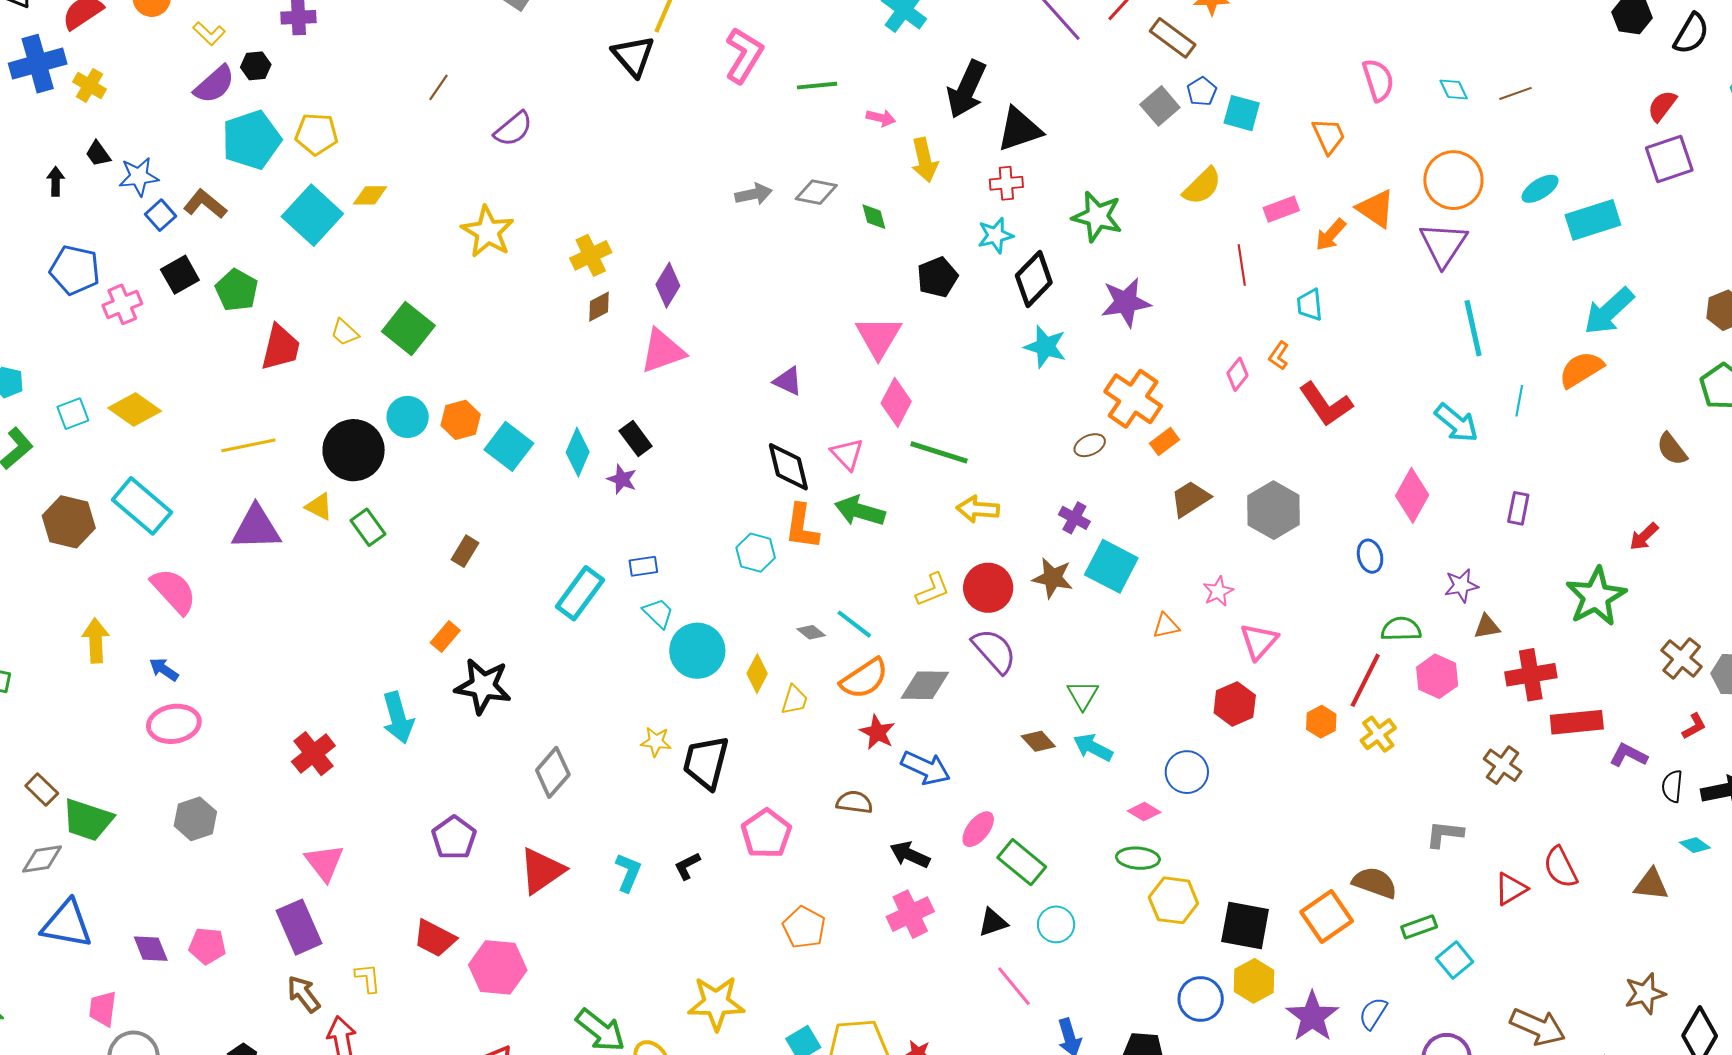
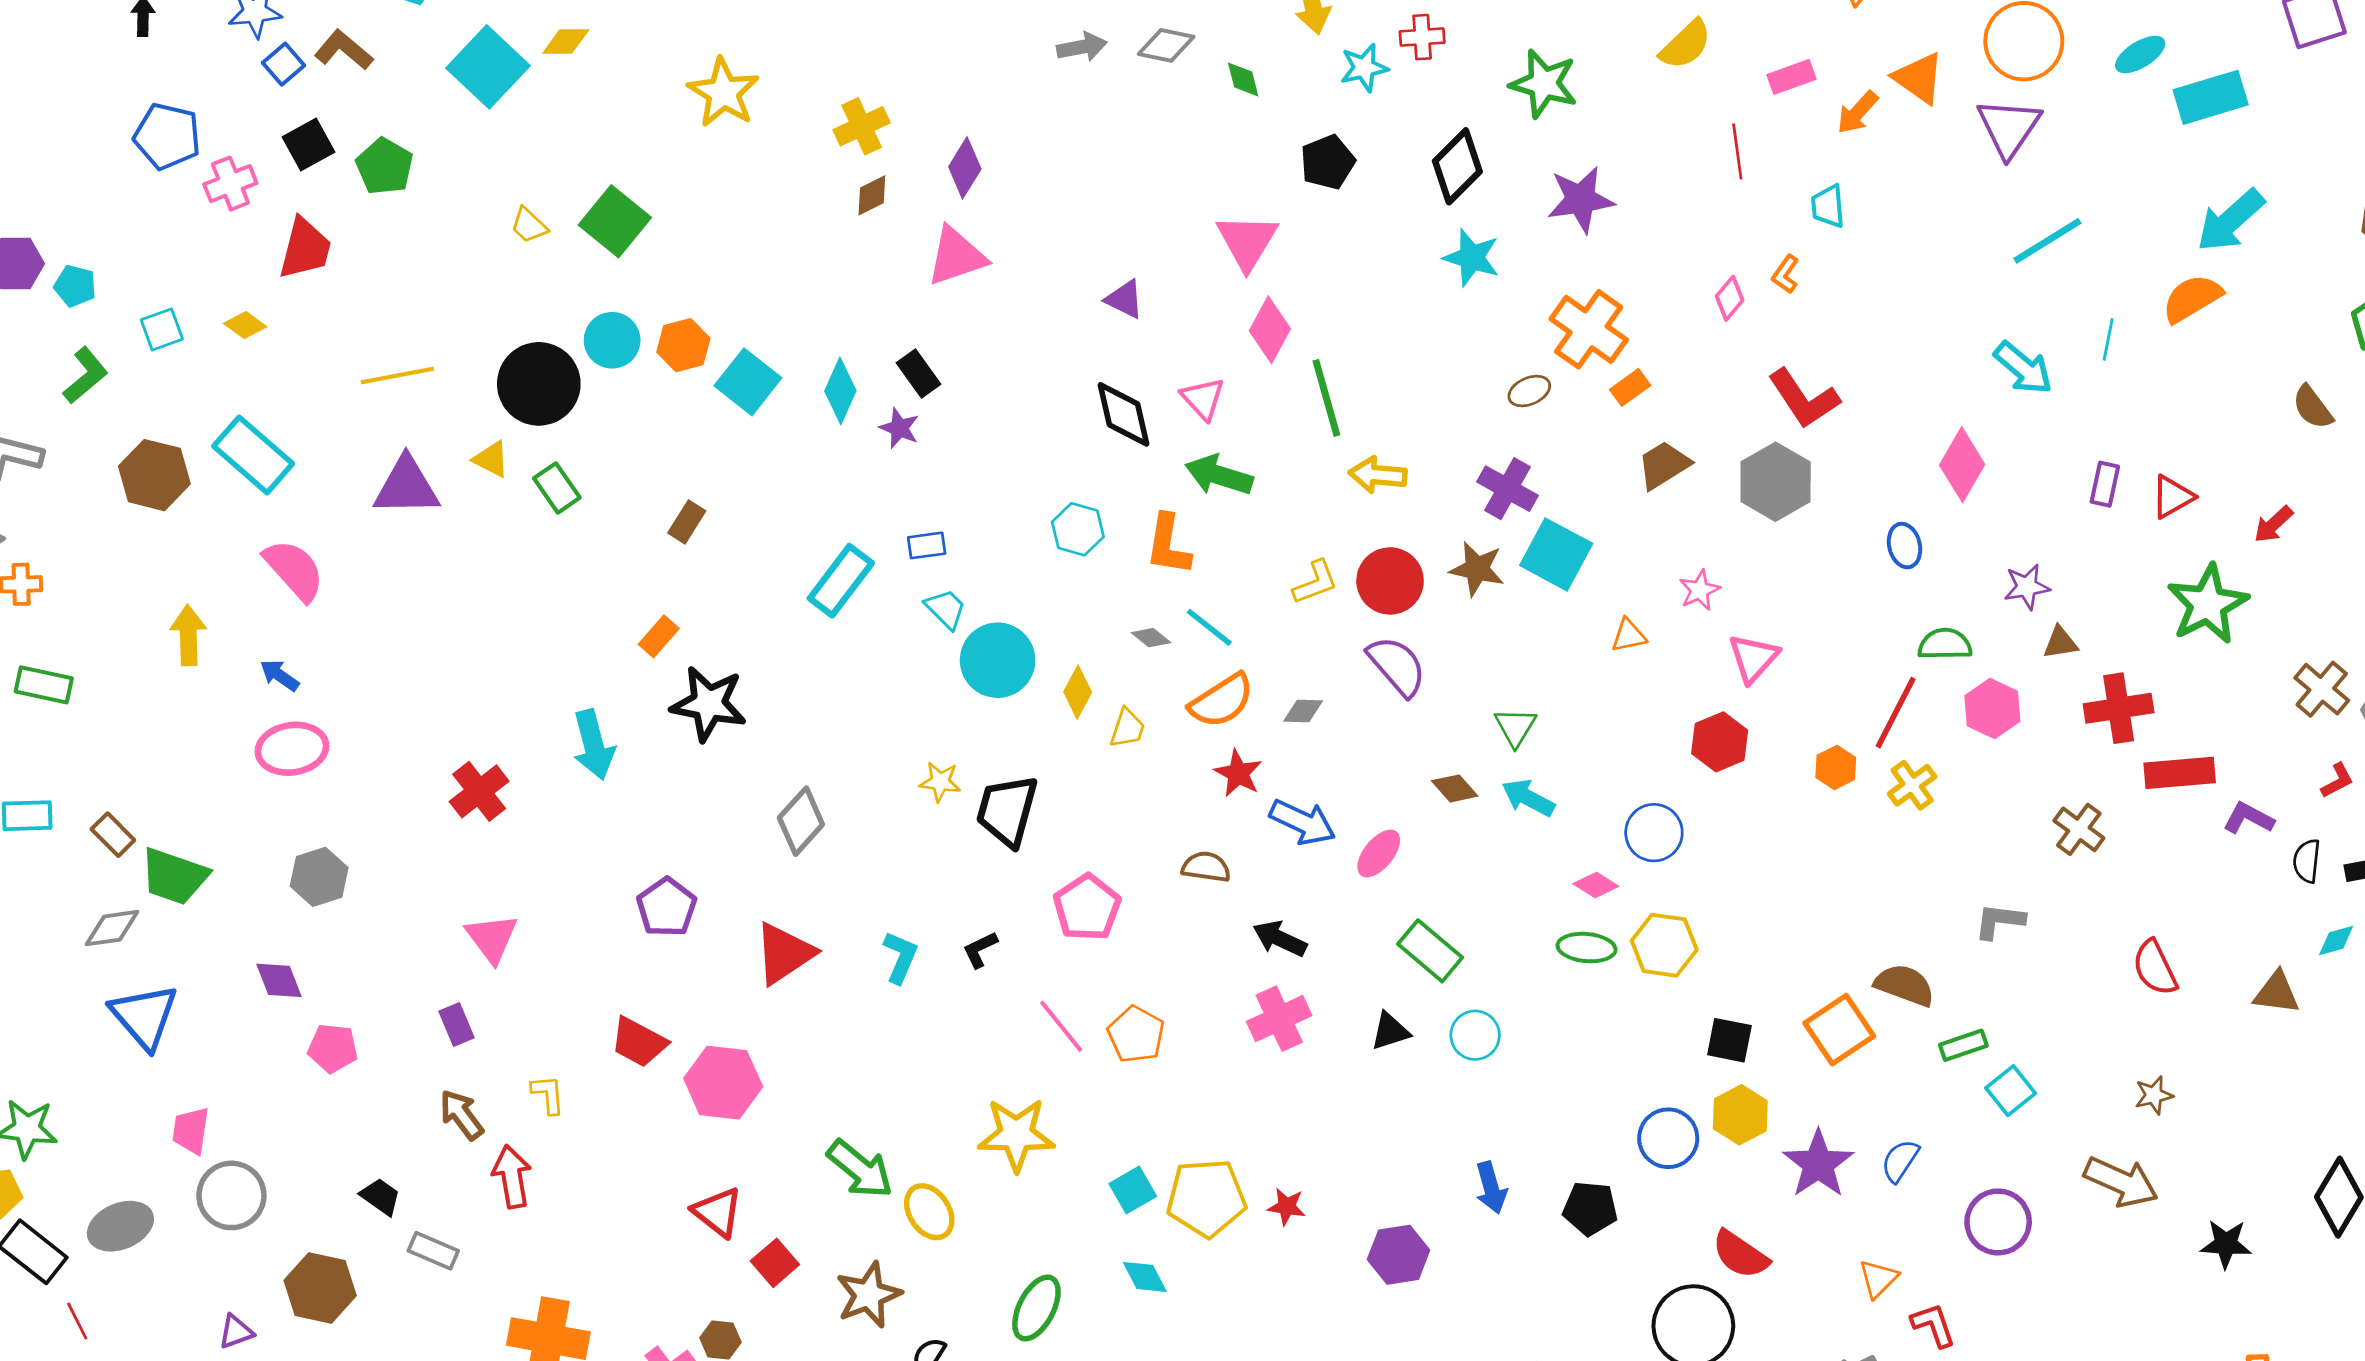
cyan star: (995, 235) -> (1364, 68), moved
cyan line: (1473, 328) -> (2047, 241), turned 70
red trapezoid: (281, 347) -> (305, 249), moved
red L-shape: (1326, 404) -> (1804, 399), moved
yellow diamond: (135, 410) -> (245, 325), size x0.6
green line: (939, 452) -> (1326, 398), turned 56
purple cross: (1074, 518) -> (1508, 489), size x1.4
orange L-shape: (802, 527) -> (1168, 545), moved
gray diamond: (925, 685) -> (1303, 711), size x0.6
pink ellipse: (978, 829) -> (1379, 853), moved
cyan diamond: (1695, 845) -> (2336, 941), turned -52
red triangle: (1511, 889) -> (2172, 497), moved
yellow hexagon: (1173, 900) -> (1664, 945), moved
blue triangle: (67, 924) -> (144, 1016), turned 38
black square: (1245, 925) -> (1729, 1040), size x0.7
purple rectangle: (299, 927) -> (456, 1025), size x0.6
purple diamond: (151, 949) -> (279, 980), moved
pink line: (1014, 986) -> (1061, 1026), moved
brown star: (1645, 993) -> (2154, 1095), moved, size x0.7

